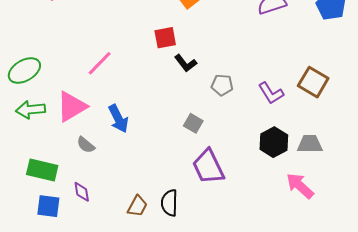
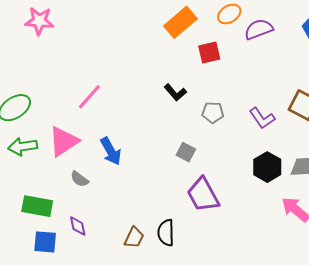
red square: (165, 38) -> (209, 53), moved

